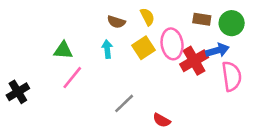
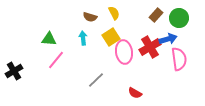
brown rectangle: (202, 19) -> (156, 15), turned -56
pink ellipse: (172, 44) -> (124, 52), moved
red semicircle: (162, 120) -> (135, 93), moved

